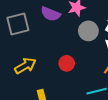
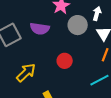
purple semicircle: (50, 14) -> (40, 29), moved

